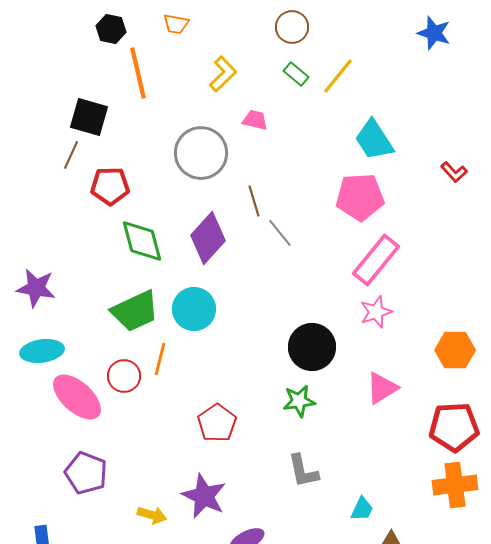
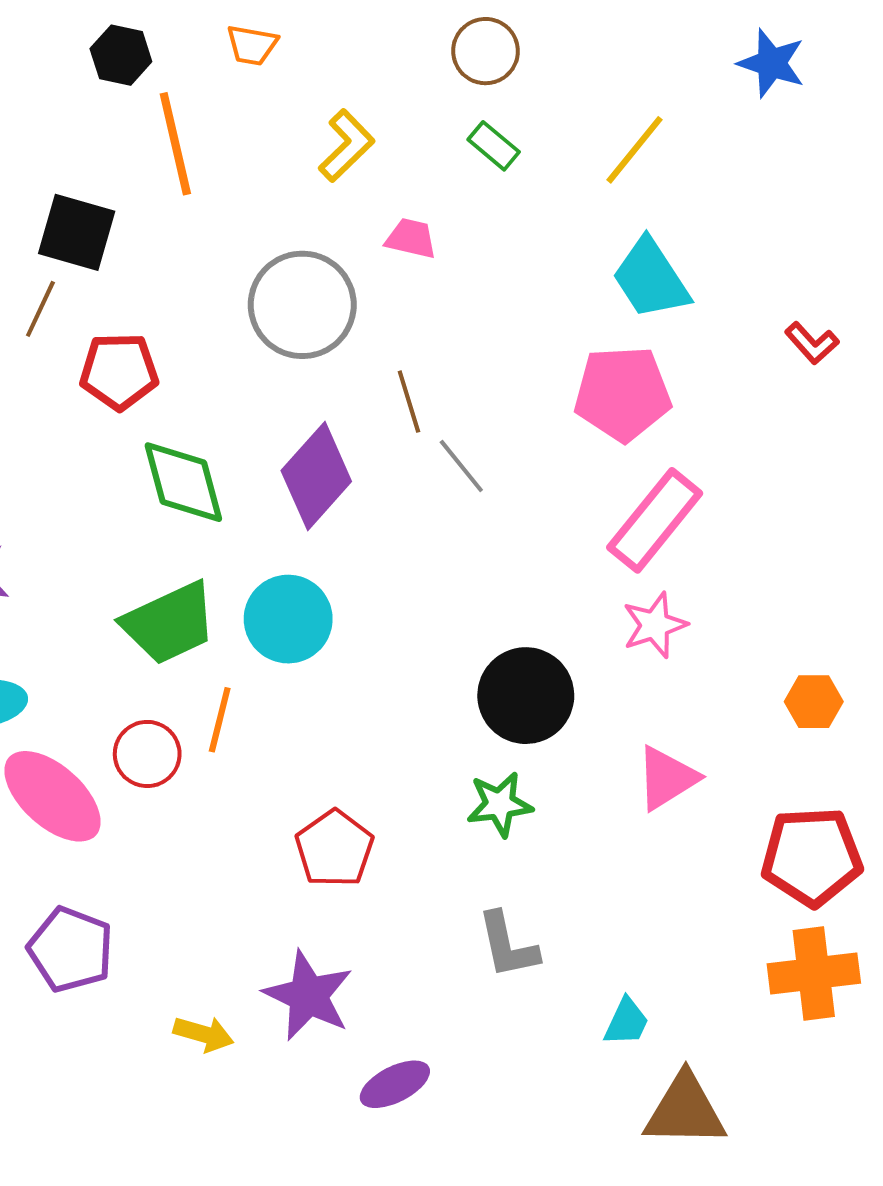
yellow line: (338, 76) -> (635, 150), moved
orange hexagon: (455, 350) -> (814, 702), size x0.7

